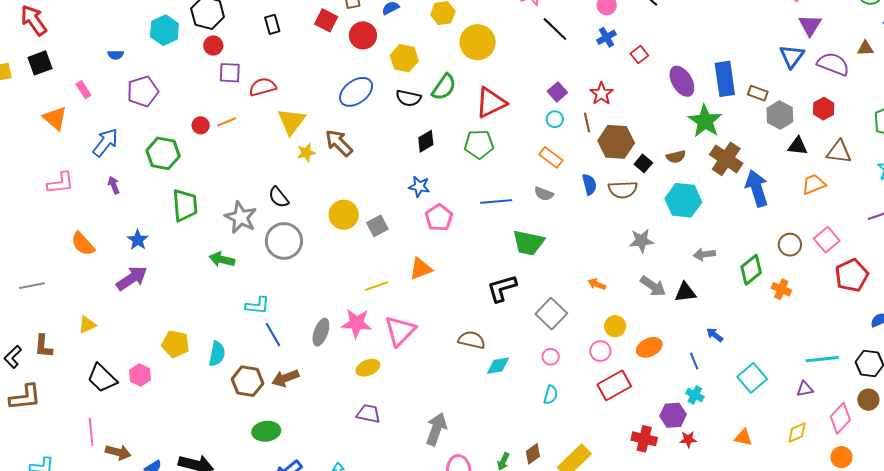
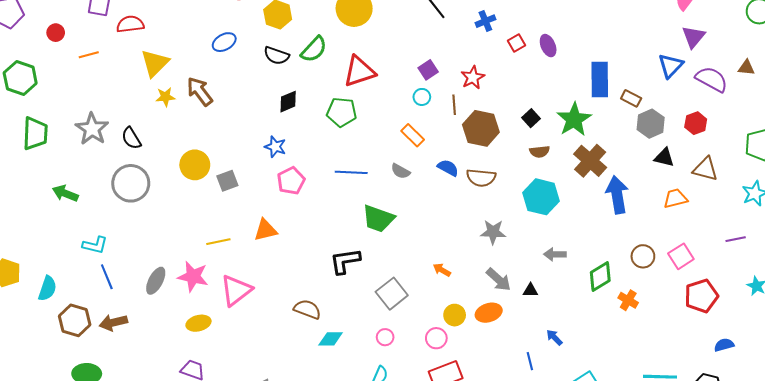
purple ellipse: (682, 81) -> (548, 46), moved, size x0.7
blue ellipse: (356, 92) -> (224, 42), size x0.7
red circle: (201, 125) -> (56, 33), moved
black square: (643, 163) -> (531, 118), moved
blue semicircle: (589, 184) -> (448, 168), turned -55
gray star: (241, 217) -> (92, 129), moved
black triangle: (685, 292) -> (530, 290), size x0.7
orange ellipse: (649, 347) -> (489, 313), moved

